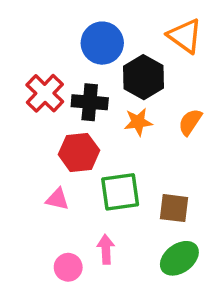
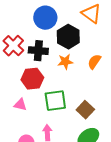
brown square: (174, 208) -> (85, 110), turned 36

